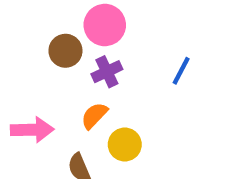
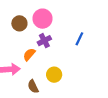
brown circle: (65, 51) -> (19, 23), moved
orange semicircle: (94, 116) -> (29, 54), moved

